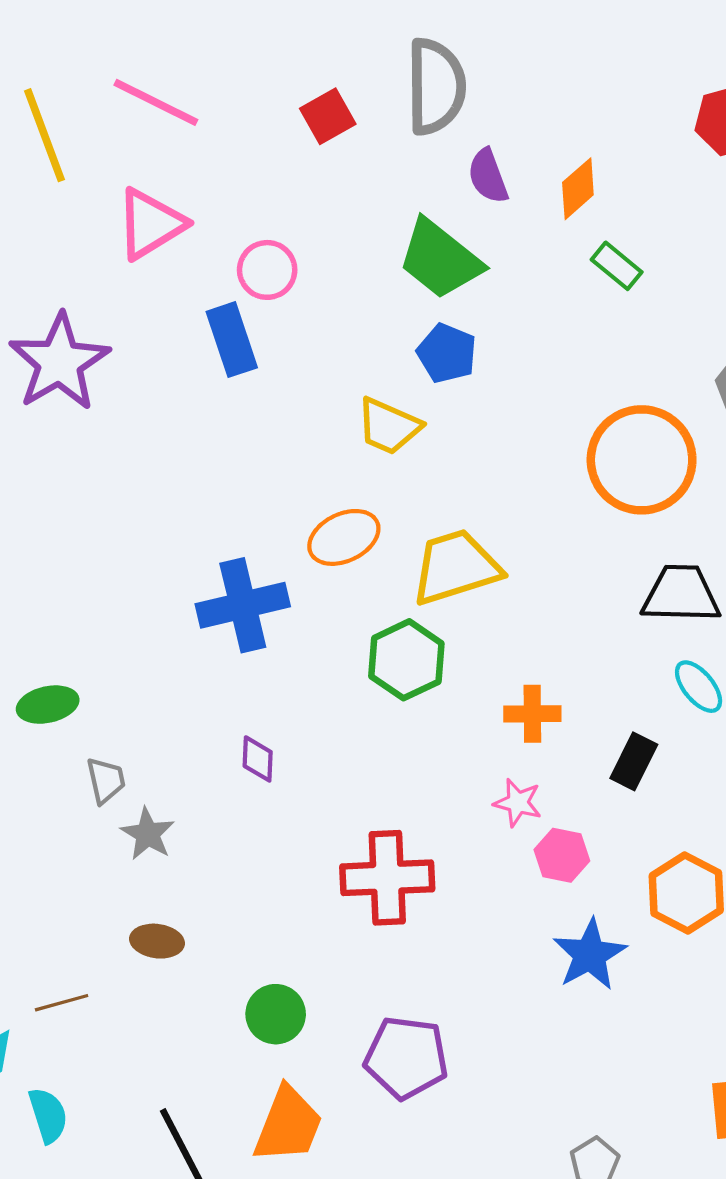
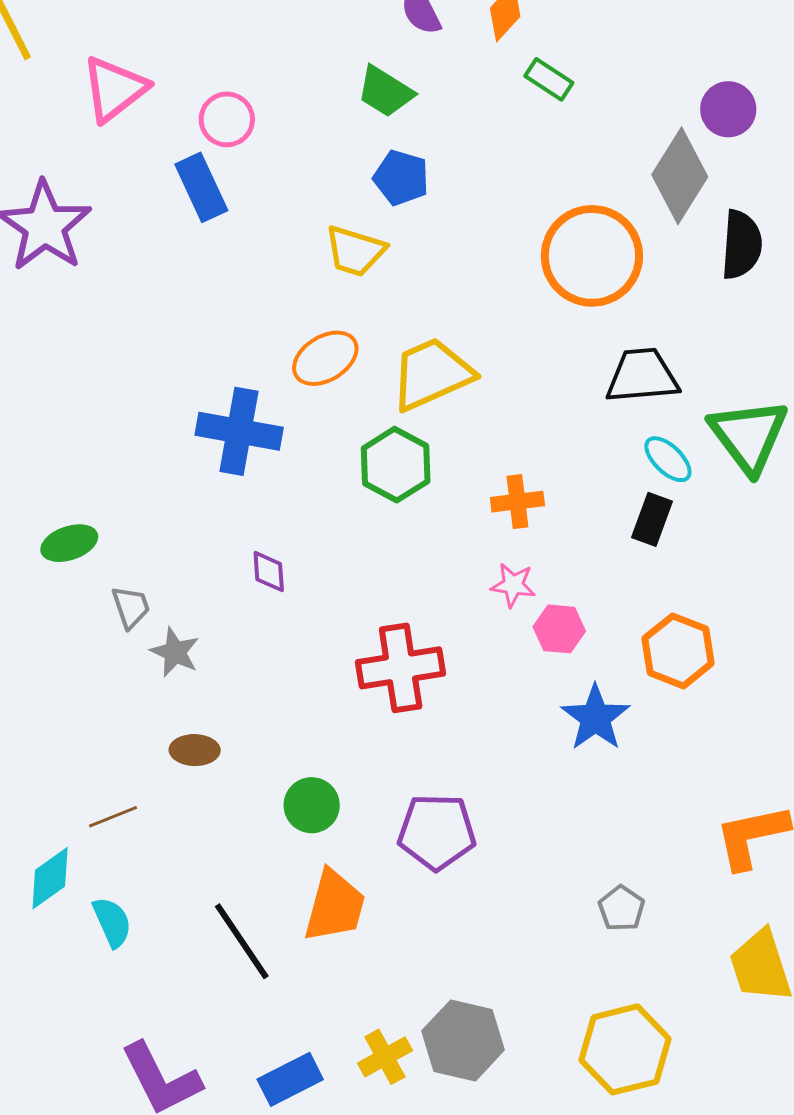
green trapezoid: (440, 259) -> (385, 92), size x0.7
blue cross: (243, 605) -> (239, 431), turned 30
black rectangle: (634, 761) -> (652, 519), moved

